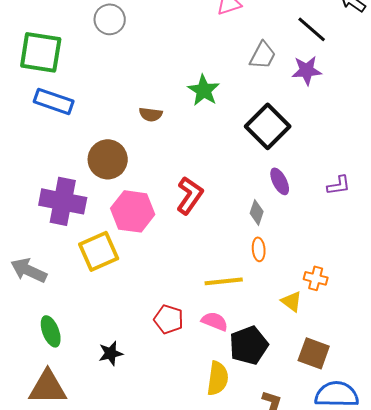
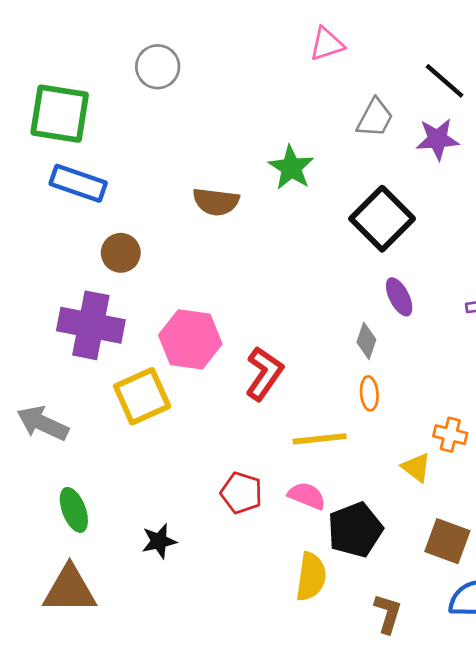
brown semicircle: (151, 114) -> (216, 202), size x1.4
brown circle: (108, 159) -> (121, 253), moved, size x0.7
red L-shape: (190, 195) -> (264, 374), moved

